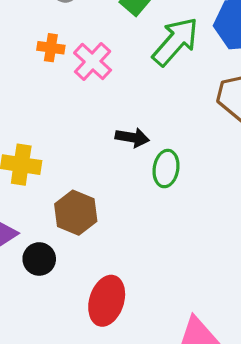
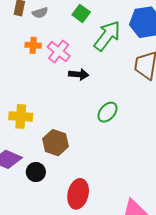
black arrow: (132, 138) -> (79, 74), moved
green ellipse: (166, 169) -> (107, 112), turned 35

